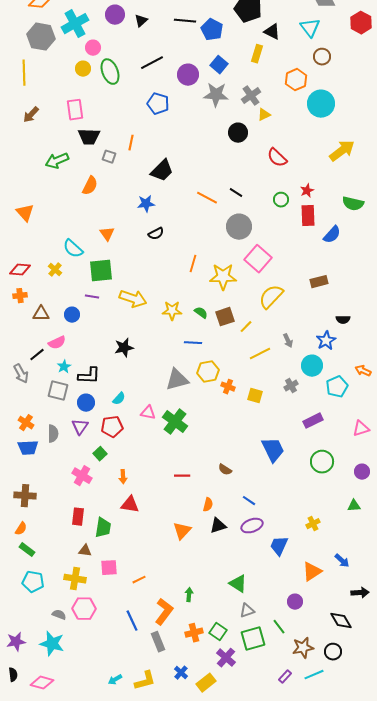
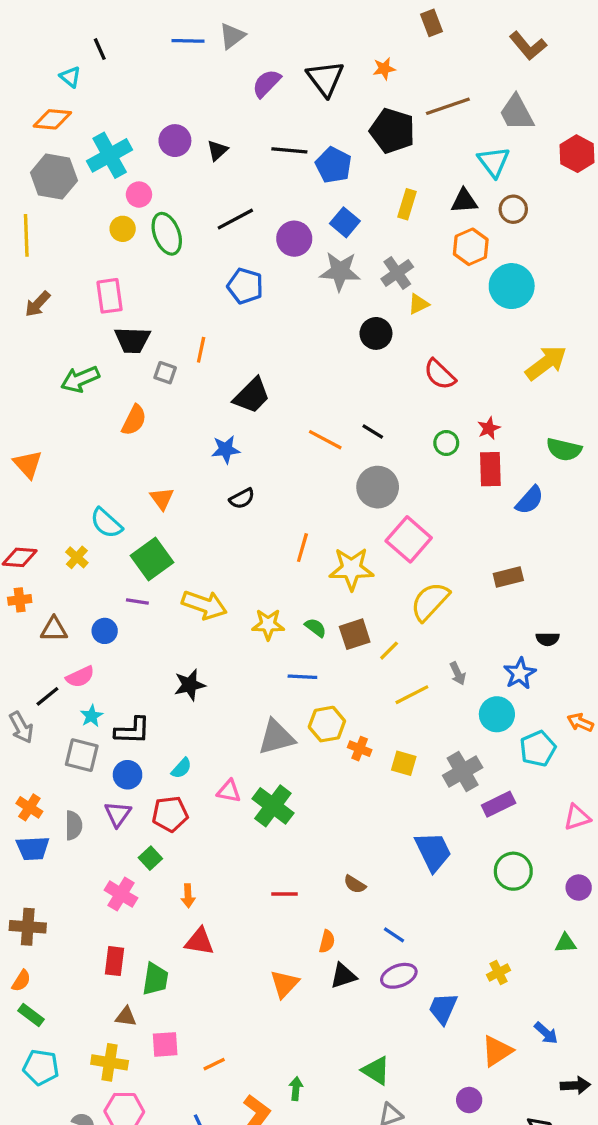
black triangle: (272, 32) -> (464, 201), moved, turned -30
green square: (101, 271) -> (152, 559), turned -30
gray cross: (291, 386) -> (463, 771), moved, size x1.6

